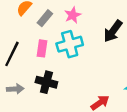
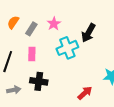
cyan cross: (70, 44) -> (67, 48), moved

